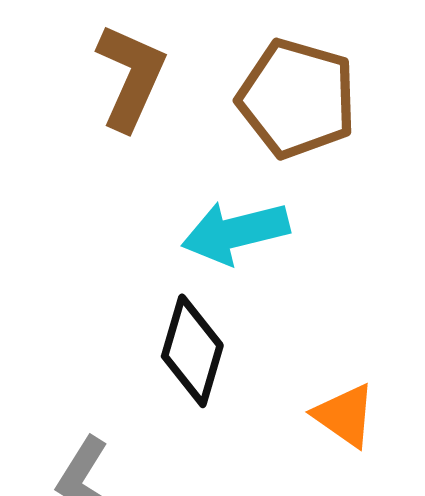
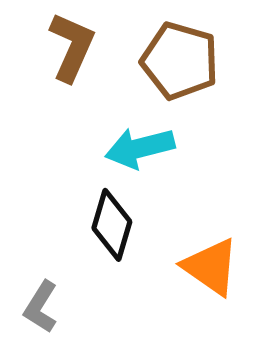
orange triangle: (345, 415) -> (211, 267), size x1.4

